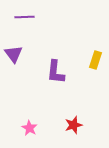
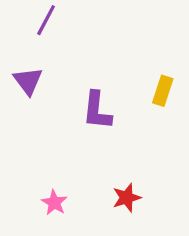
purple line: (25, 17) -> (46, 20), turned -60

